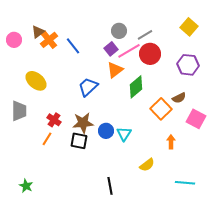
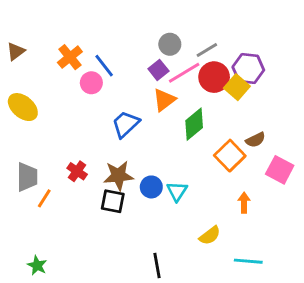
yellow square: (189, 27) -> (237, 87), moved
brown triangle: (38, 32) -> (16, 51), moved
pink circle: (14, 40) -> (91, 83), moved
purple hexagon: (188, 65) -> (248, 68), moved
yellow ellipse: (36, 81) -> (23, 107), moved
gray trapezoid: (19, 111) -> (27, 177), moved
orange line: (47, 139) -> (44, 198), moved
cyan line: (185, 183) -> (248, 261), moved

